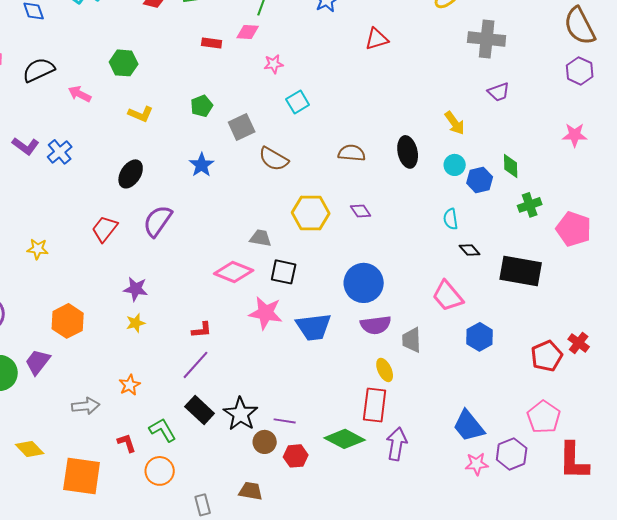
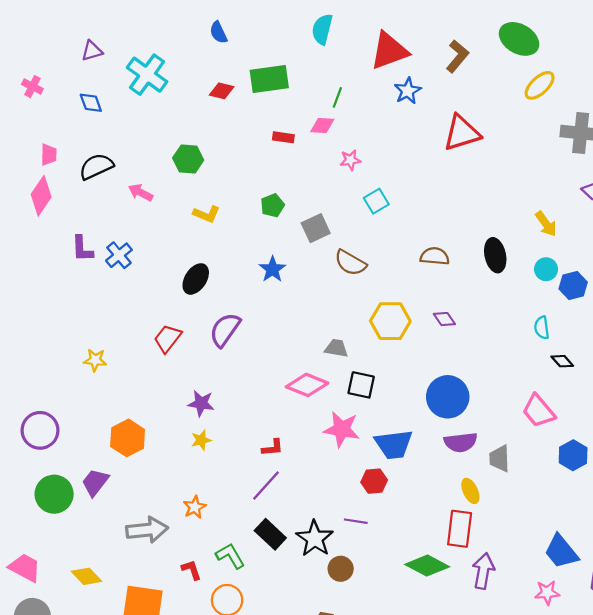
red triangle: (377, 39) -> (462, 133), size x1.5
purple L-shape: (26, 146) -> (82, 249), turned 52
gray arrow: (86, 406) -> (147, 530), size x1.4
purple line: (285, 421) -> (356, 521), moved
red hexagon: (296, 456) -> (374, 481), moved
pink star: (477, 464) -> (547, 593), moved

